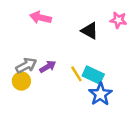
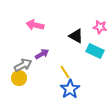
purple arrow: (48, 67) -> (42, 54), moved
cyan rectangle: (93, 75) -> (95, 51), moved
blue star: (100, 94) -> (70, 89), moved

